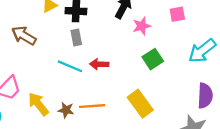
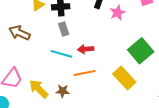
green square: (153, 59) -> (141, 51), moved, size x1.4
orange line: (92, 106) -> (84, 73), moved

